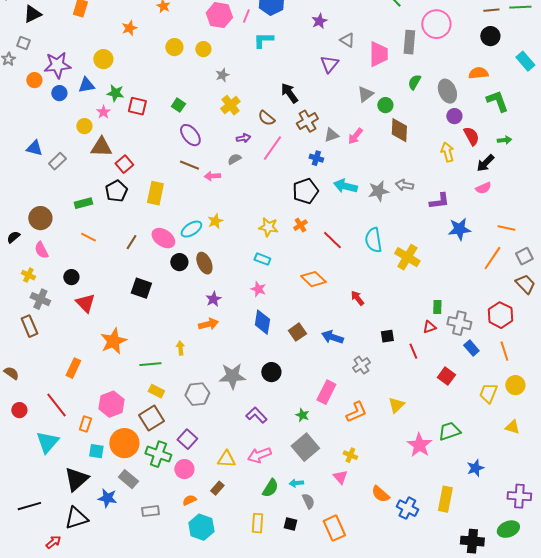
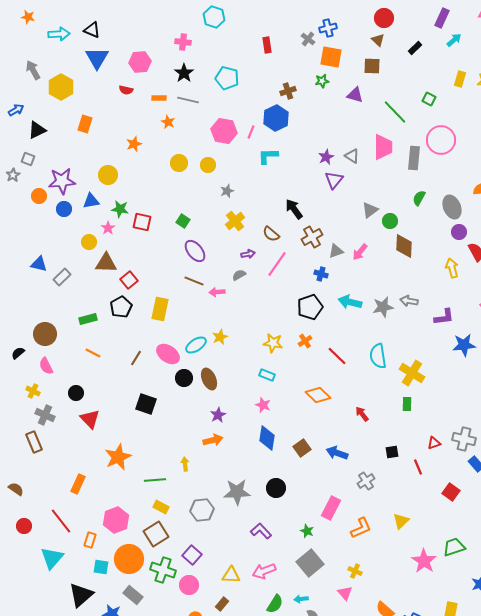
purple star: (319, 21) -> (326, 157), moved
pink trapezoid: (378, 54) -> (383, 147), moved
green rectangle: (437, 307) -> (407, 404), moved

